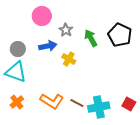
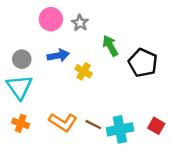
gray star: (66, 30) -> (80, 23), moved
black pentagon: (120, 35) -> (143, 63), moved
cyan triangle: (16, 72) -> (19, 87), turned 35
orange cross: (17, 102) -> (21, 123), turned -32

